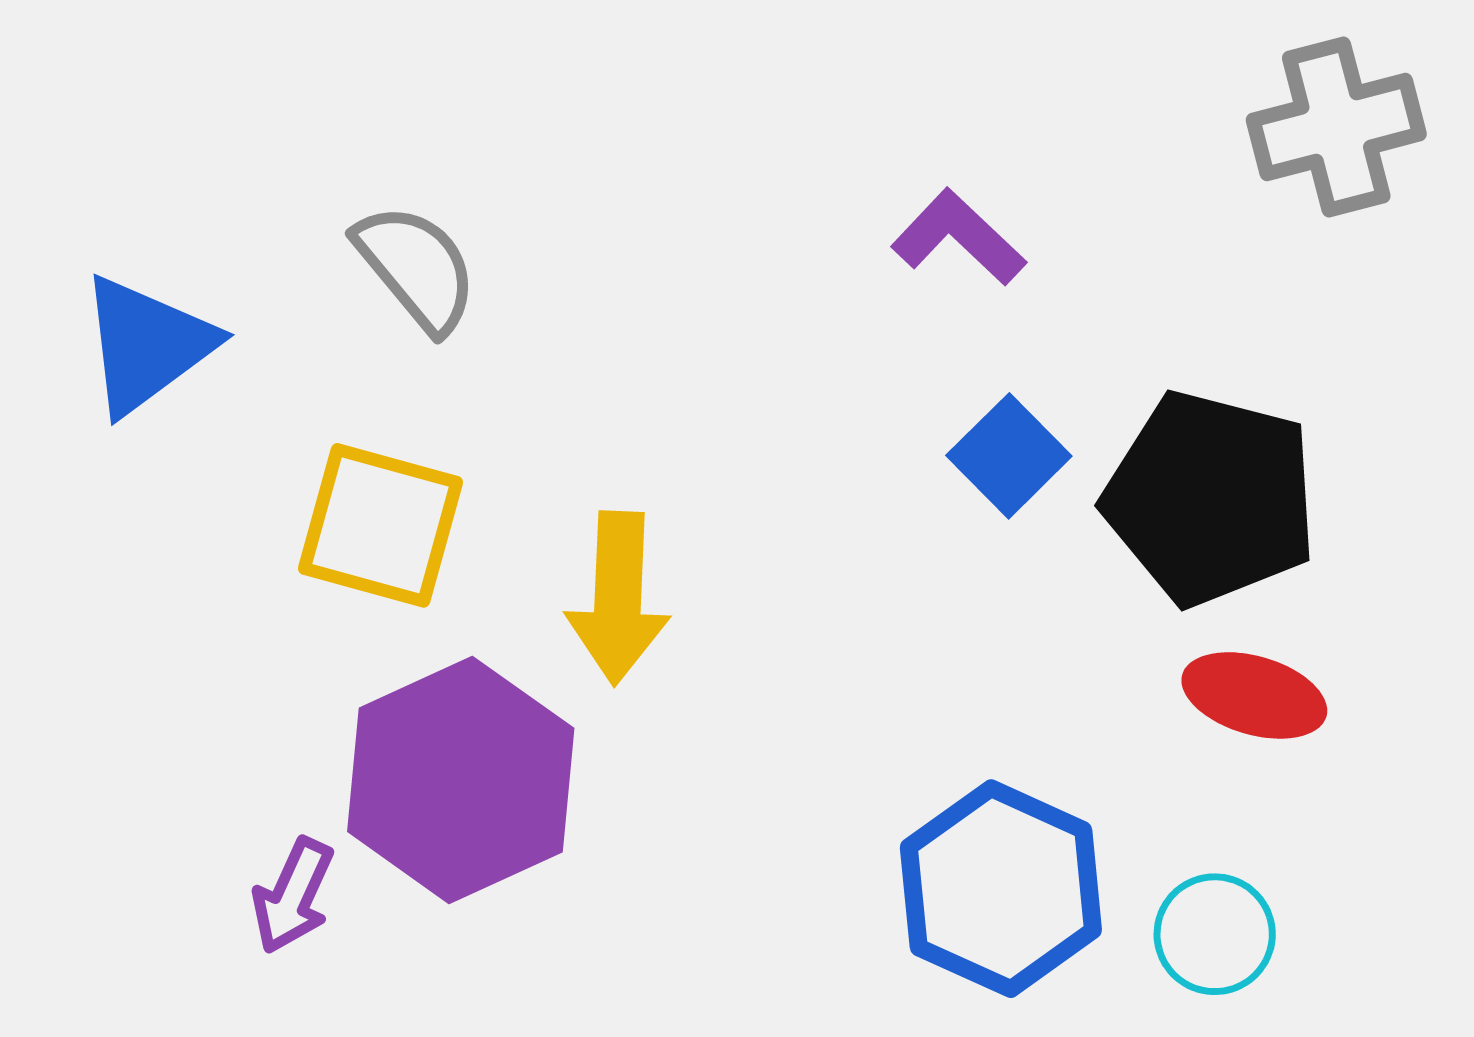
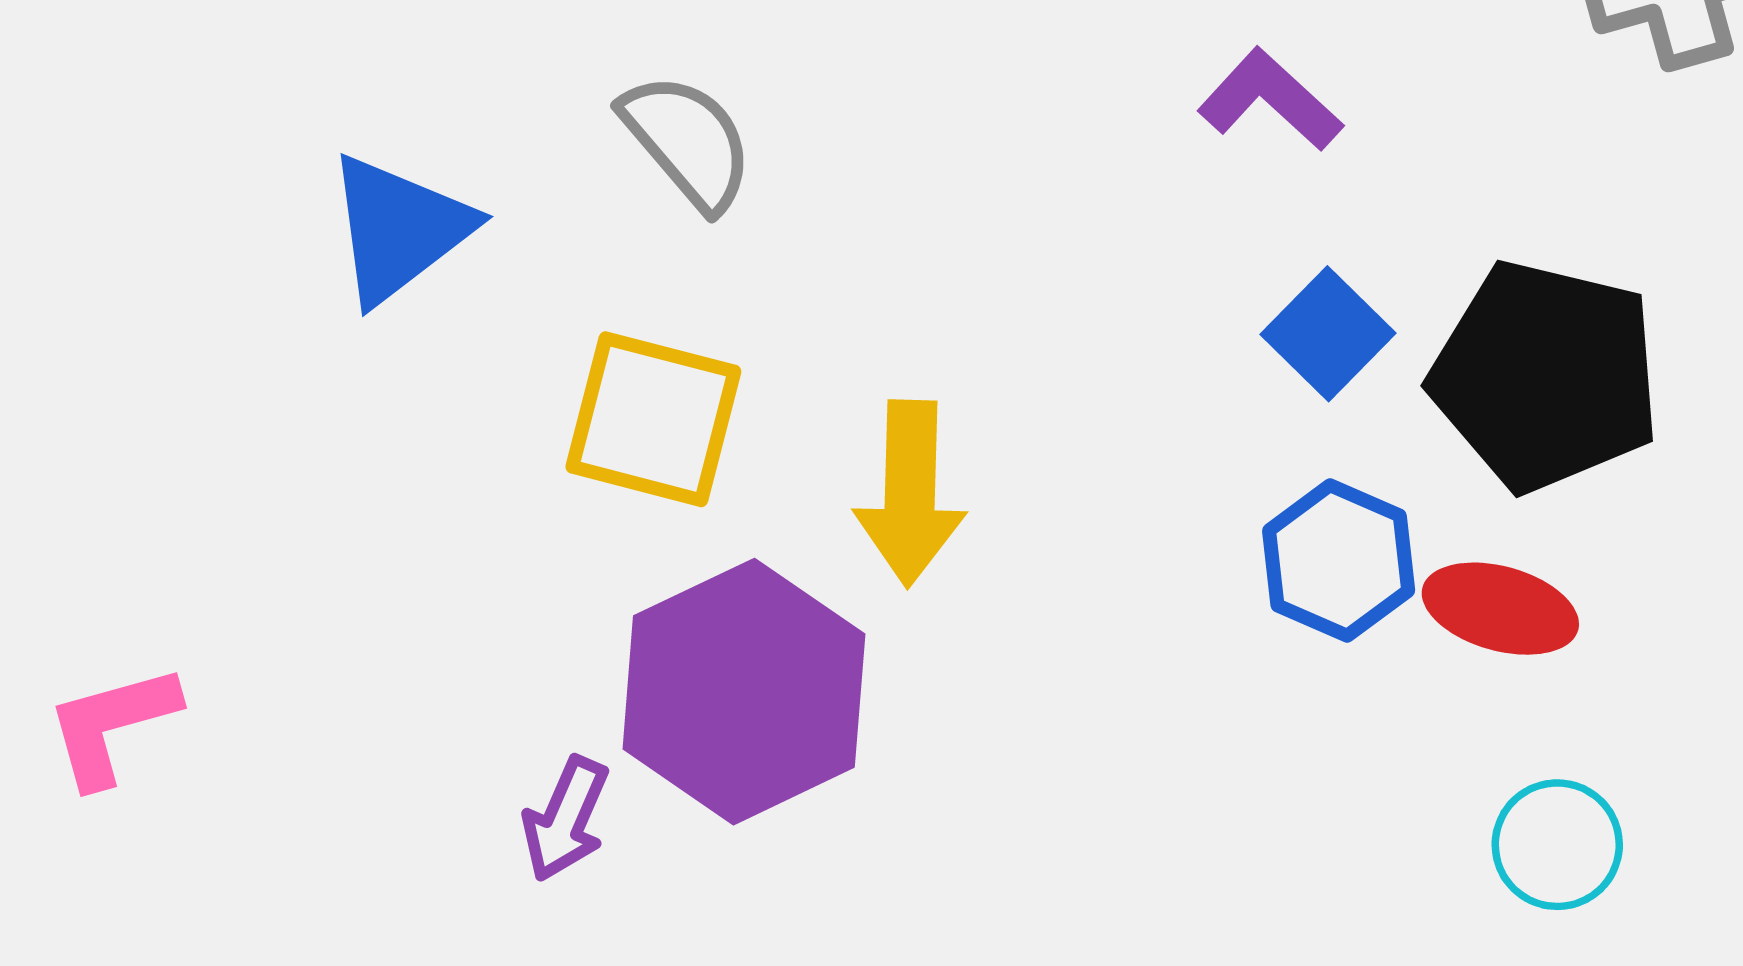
red ellipse: (1254, 695) -> (1500, 609), moved
blue hexagon: (1001, 889) -> (1339, 561), moved, size x0.7

